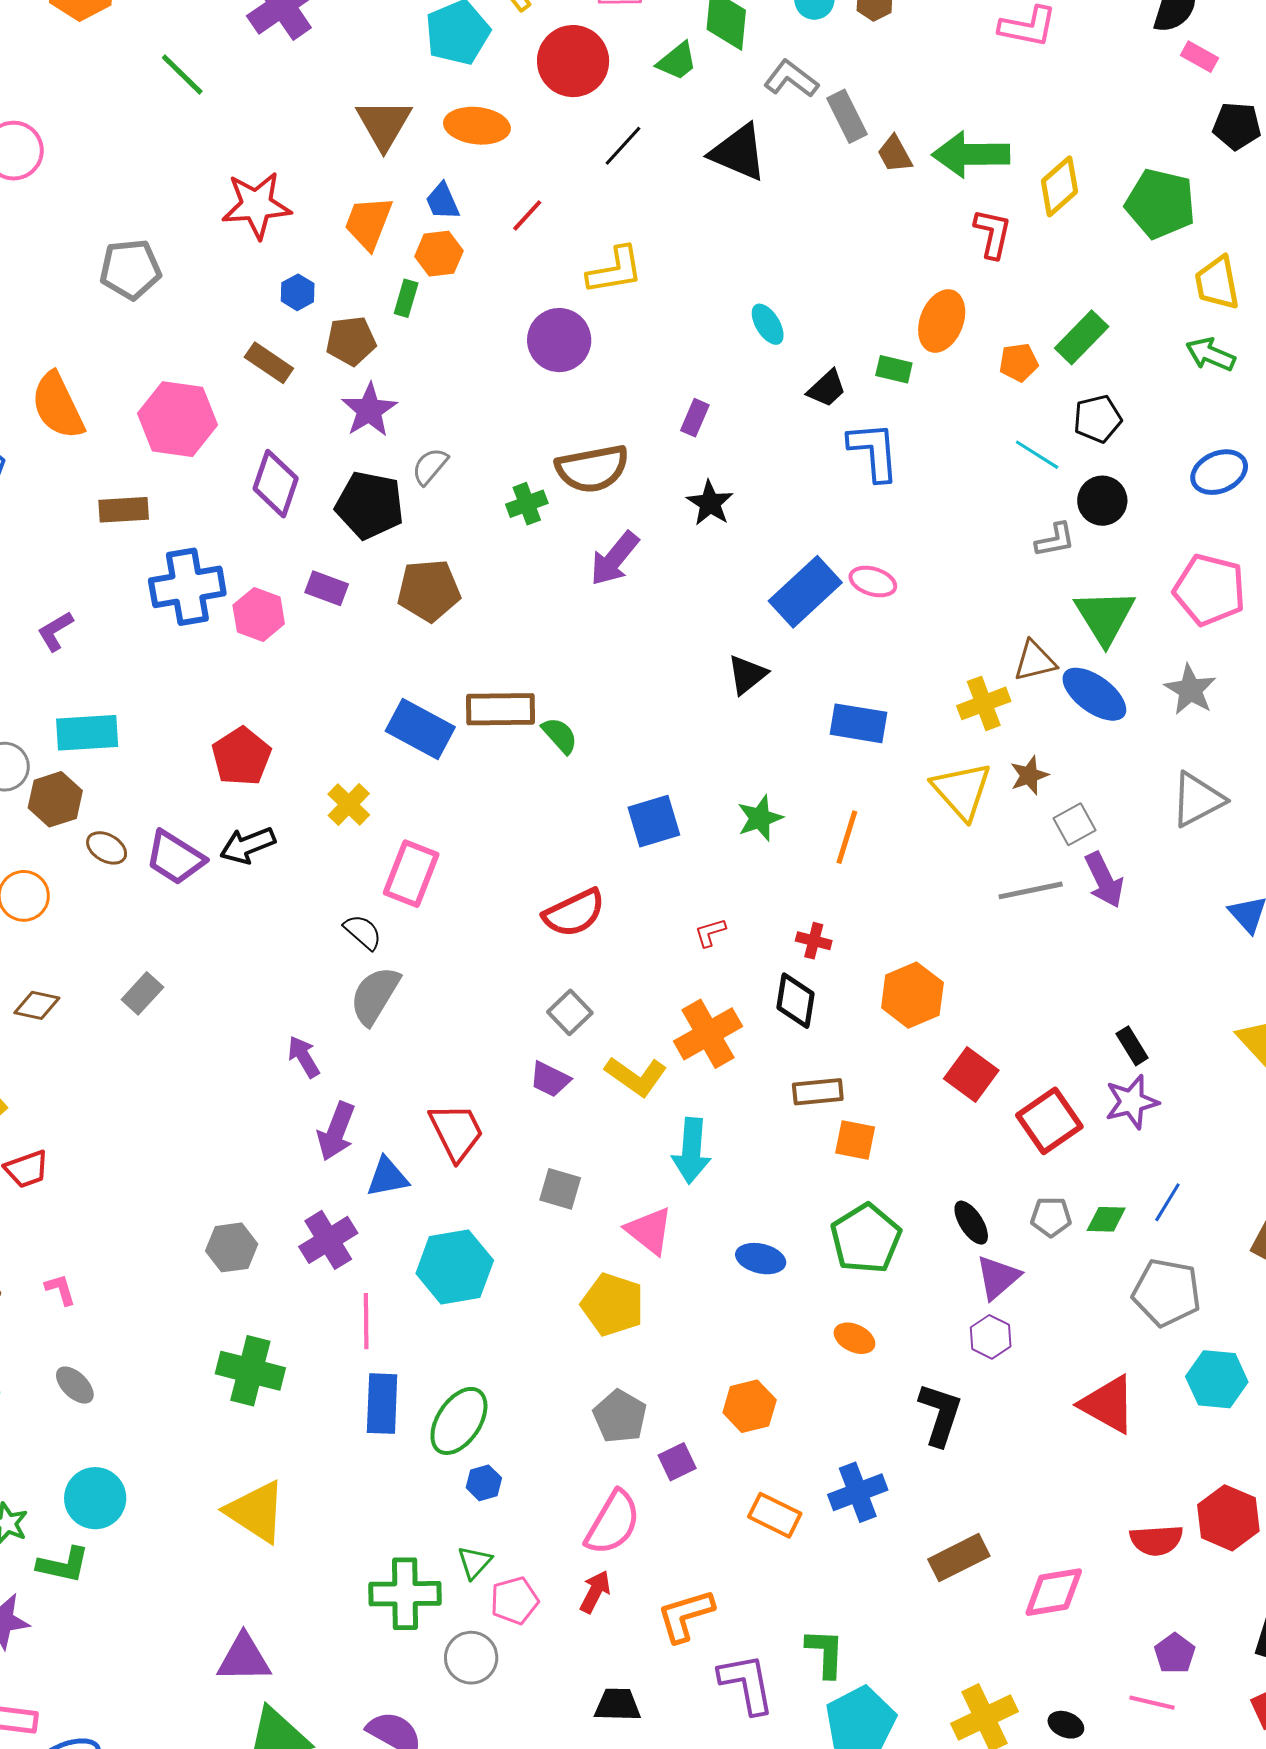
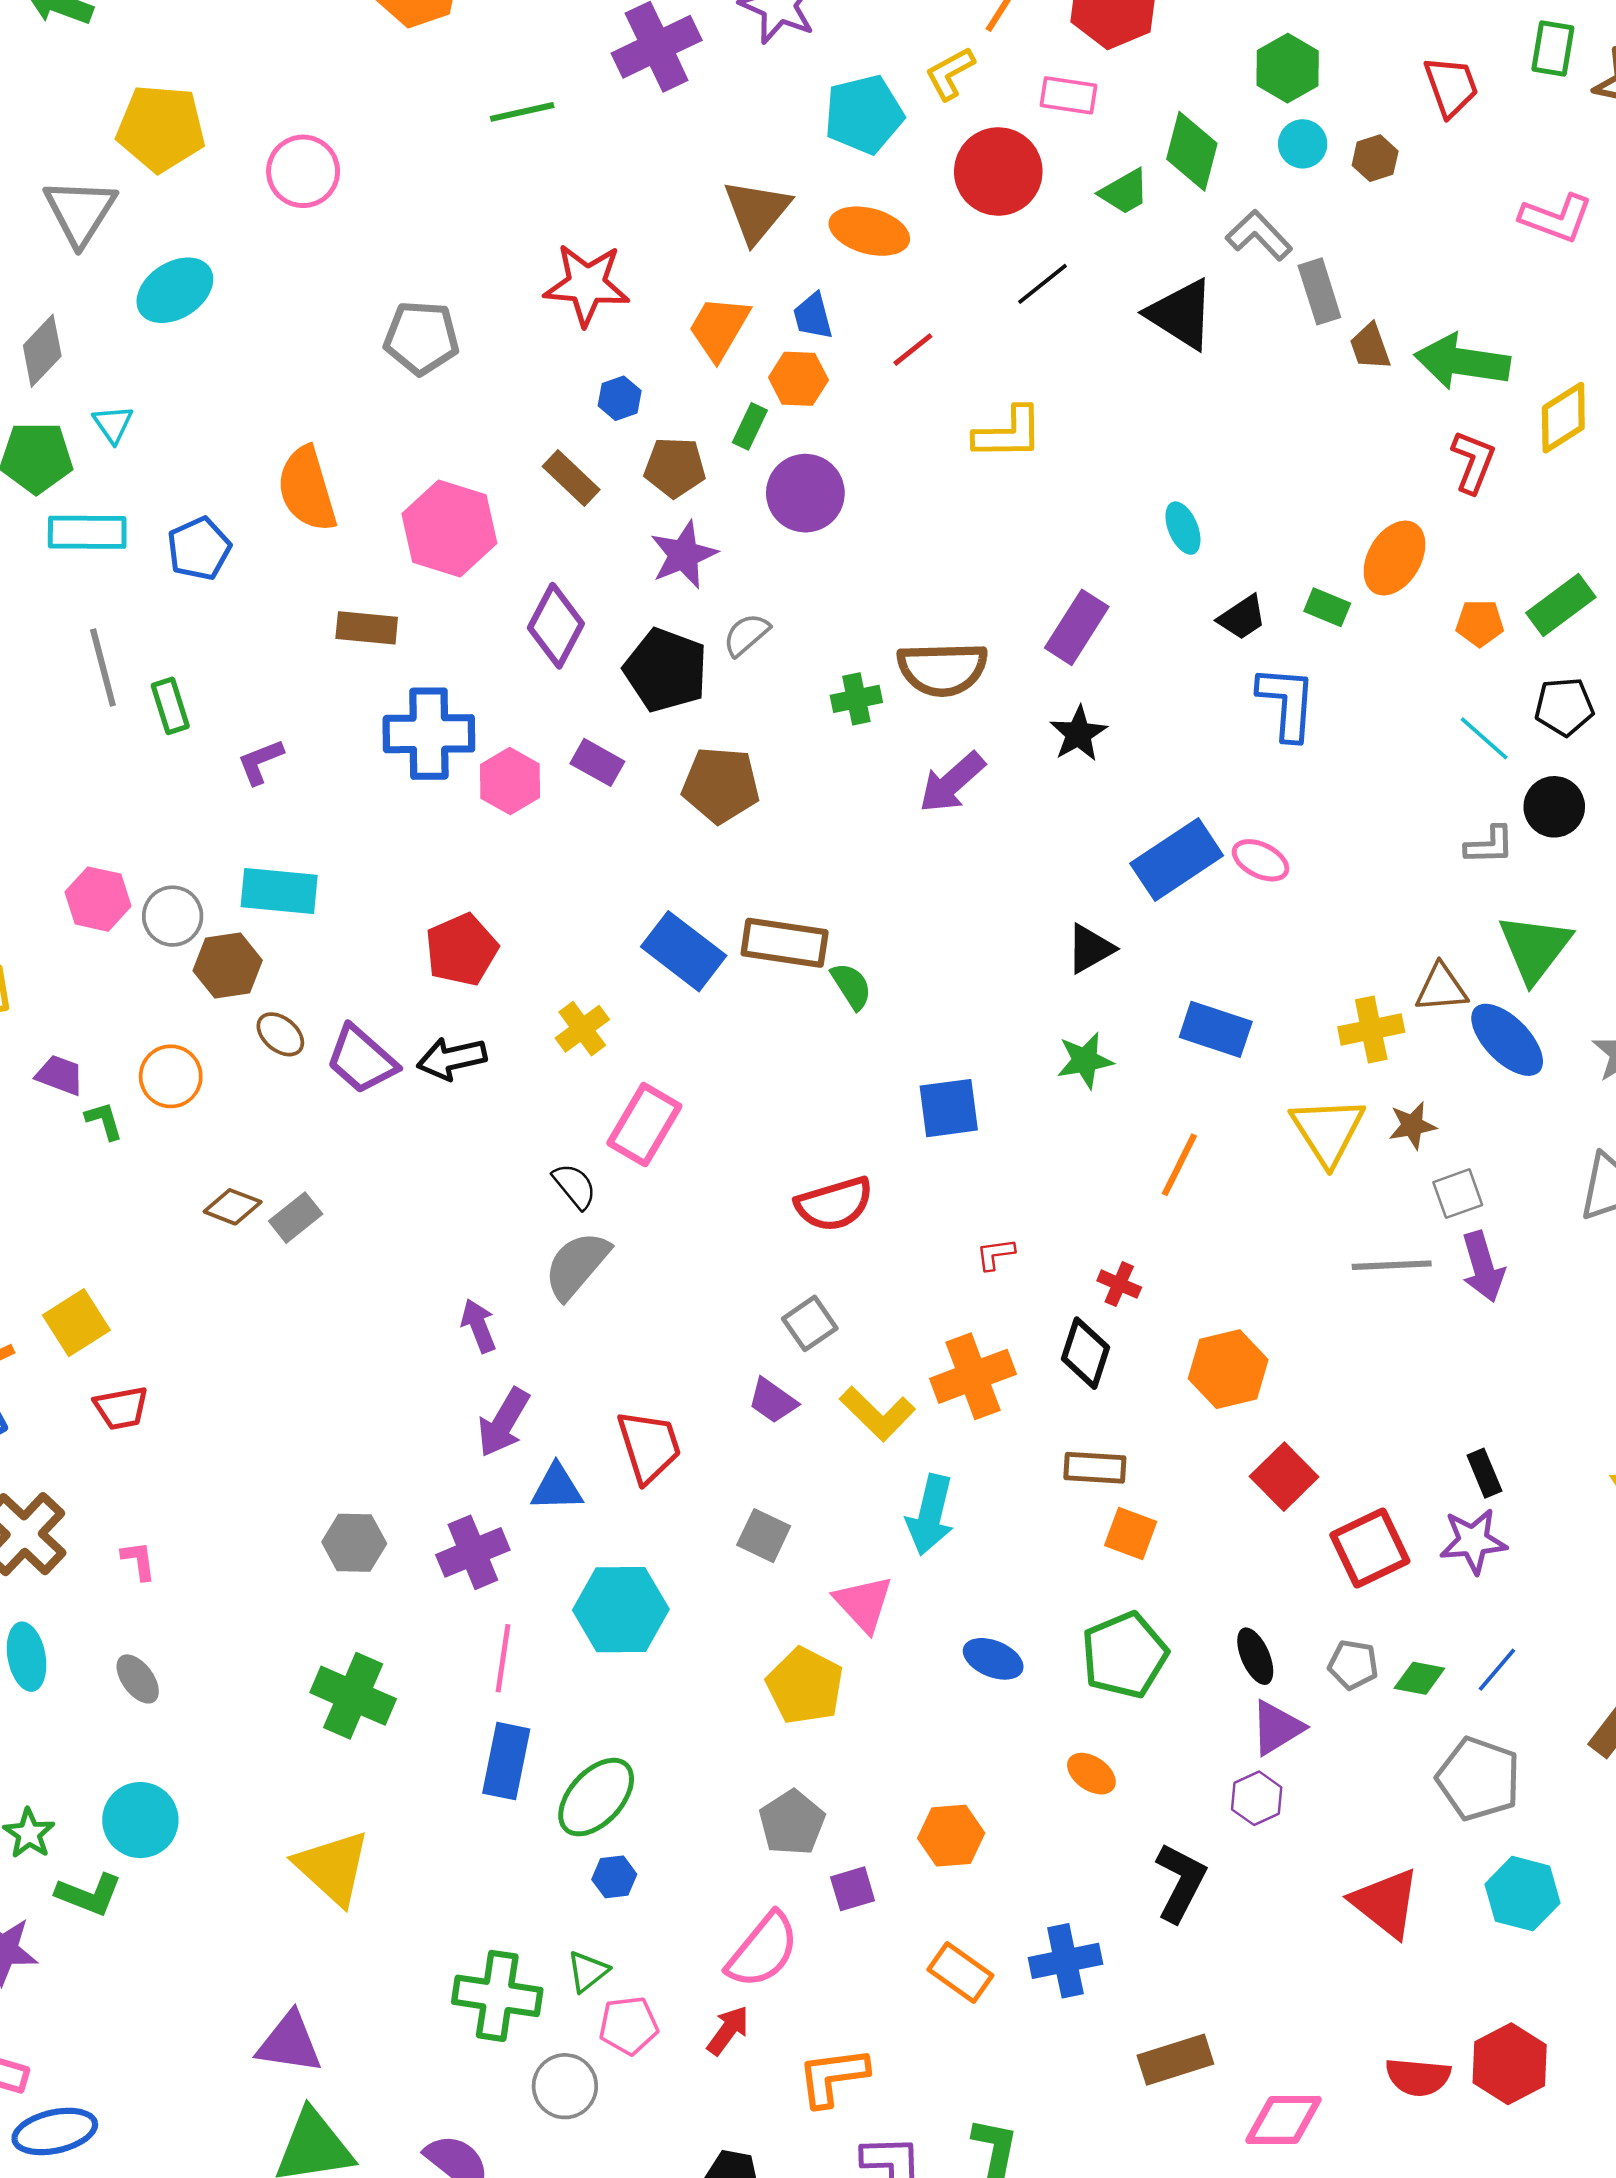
green line: (182, 74) -> (522, 112), turned -66
purple circle: (559, 340) -> (805, 493), moved
purple rectangle: (695, 418) -> (1077, 627), size x1.6
green star: (760, 818) -> (1085, 1060), moved
brown diamond: (37, 1005) -> (233, 1207), moved

